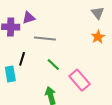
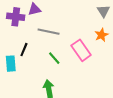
pink rectangle: (79, 80) -> (81, 50), moved

